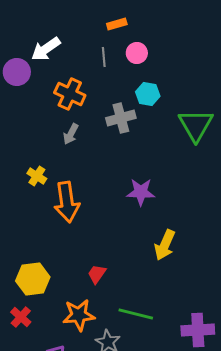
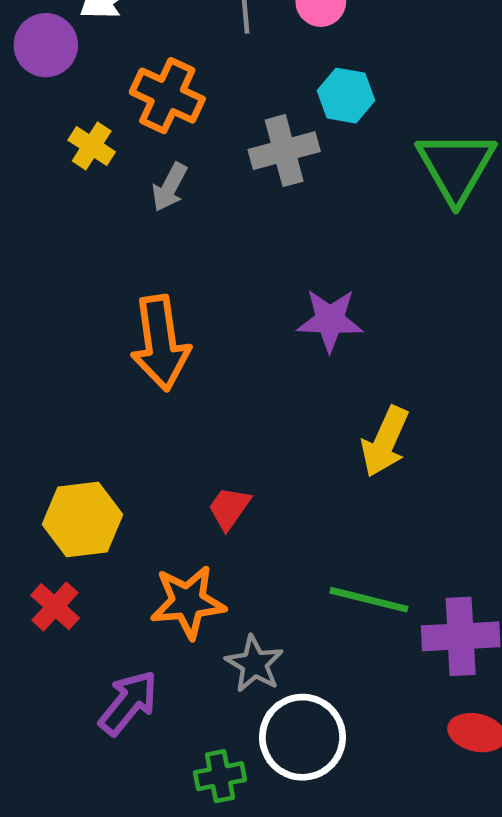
yellow cross: (37, 176) -> (92, 146), moved
green line: (136, 314) -> (369, 600), moved

